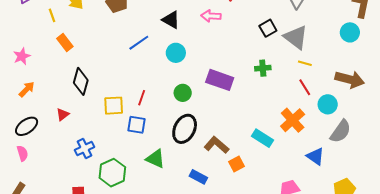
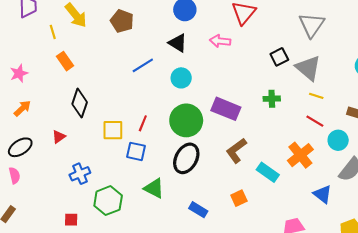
red line: (305, 87) -> (315, 121), turned -30
green circle: (183, 93) -> (186, 120), size x1.8
brown L-shape: (216, 145) -> (236, 151), moved, turned -80

